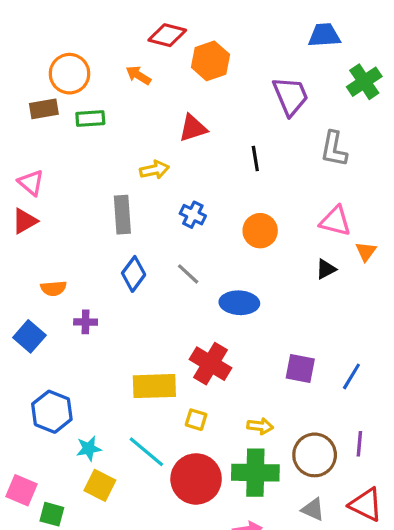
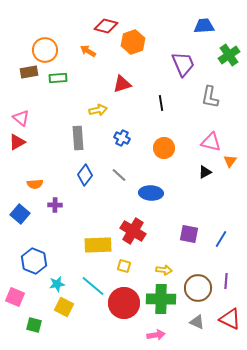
pink square: (21, 490) -> (15, 297), moved

